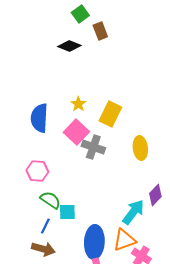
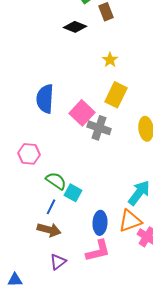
yellow star: (78, 104) -> (110, 60), moved
pink hexagon: (37, 171) -> (29, 154), moved
cyan square: (67, 212) -> (73, 193), turned 30
blue ellipse: (94, 242) -> (100, 223), size x0.7

